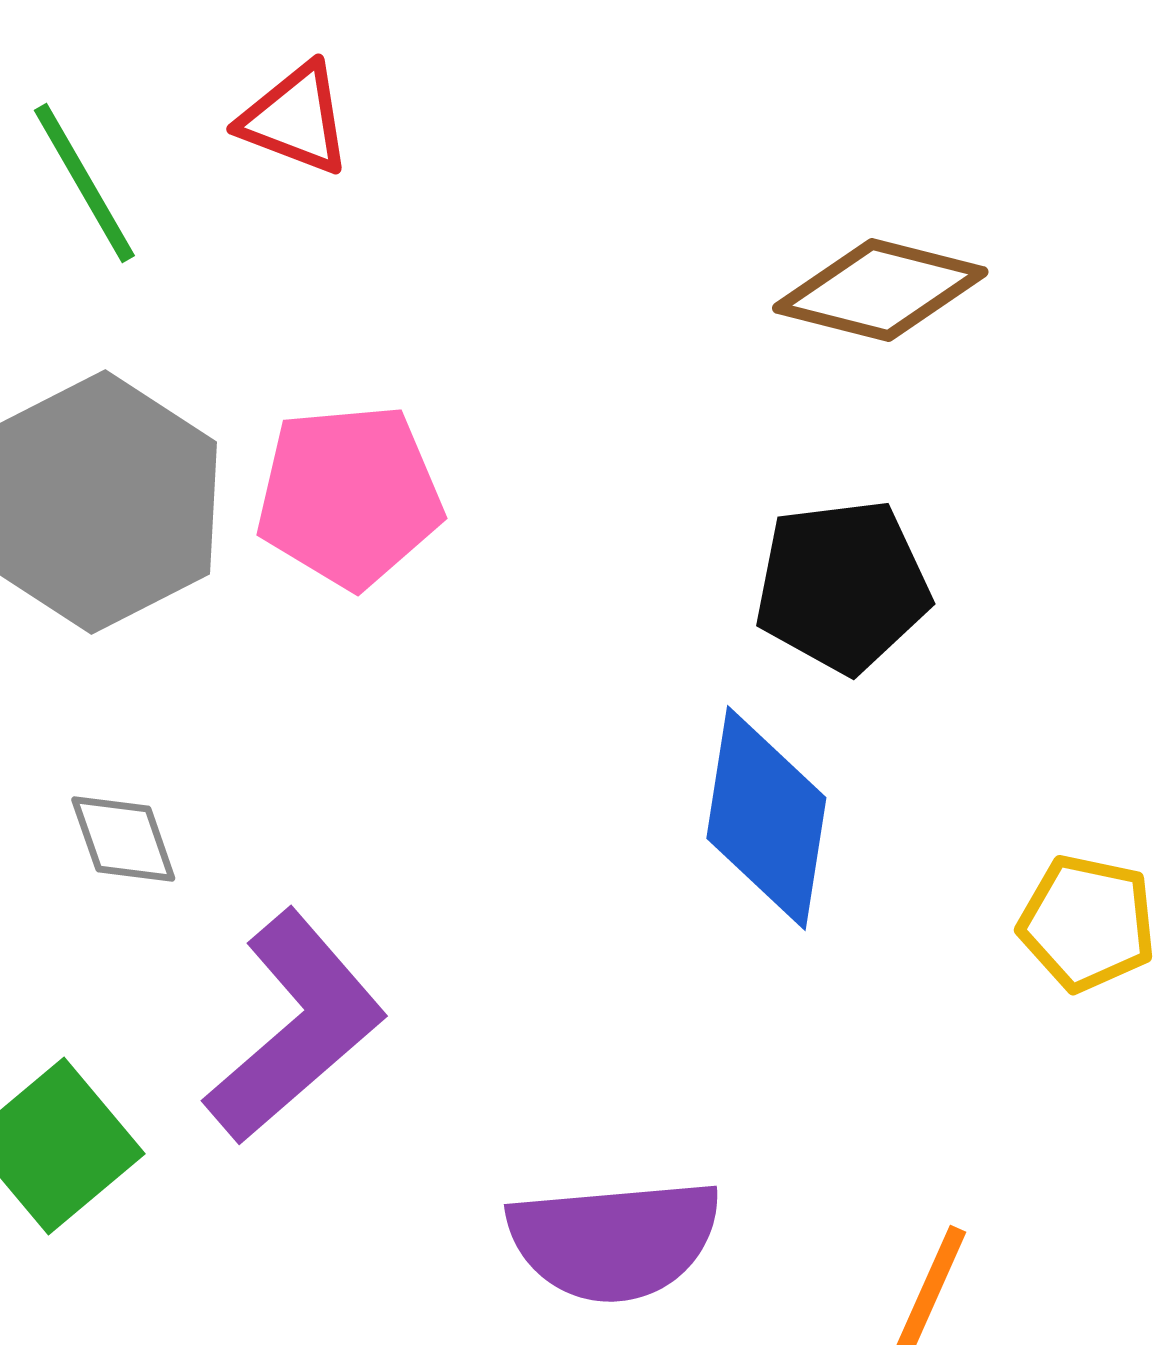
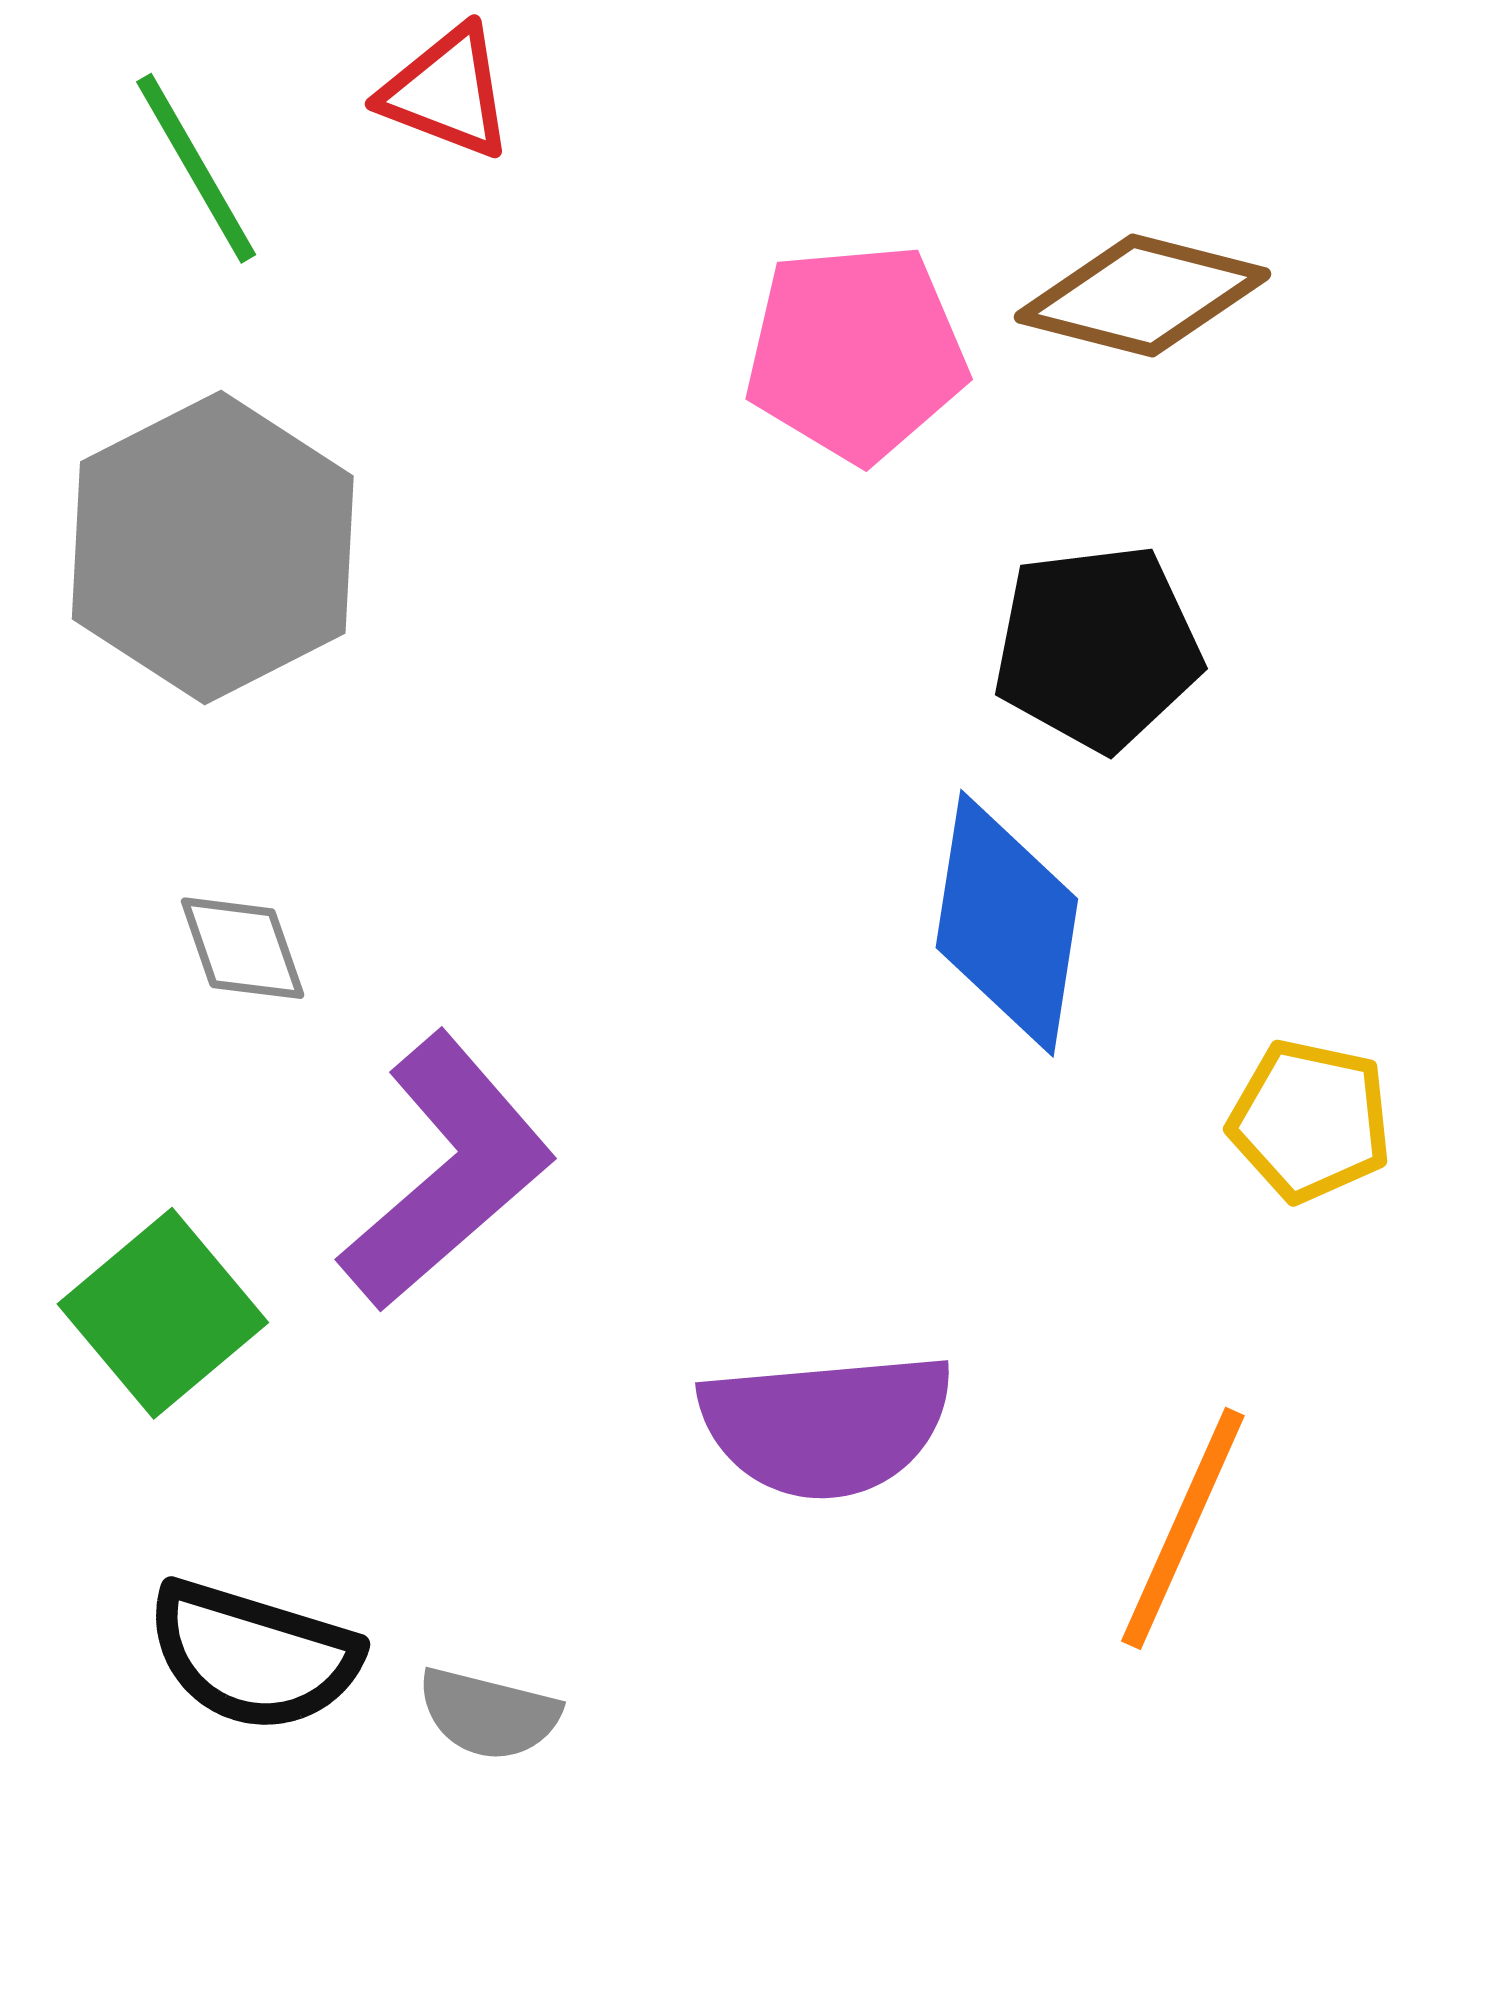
pink pentagon: (349, 496) -> (856, 353), moved
yellow pentagon: (1087, 923) -> (1310, 1121), moved

